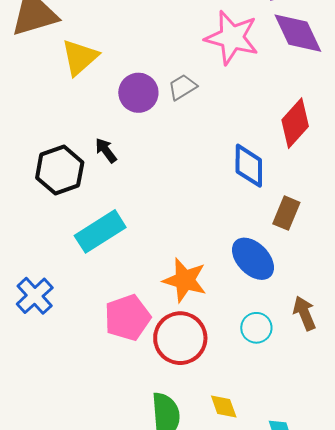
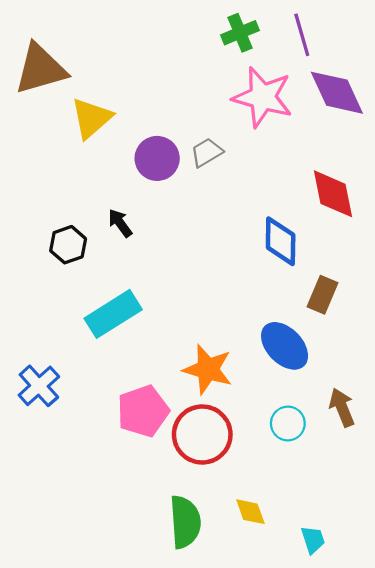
red diamond: (295, 123) -> (333, 194), turned -54
black hexagon: (60, 170) -> (68, 245), size x0.7

